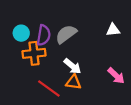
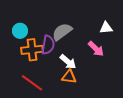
purple semicircle: (44, 35) -> (48, 45), moved
pink arrow: (116, 76) -> (96, 49), moved
red line: (49, 89) -> (32, 83), moved

